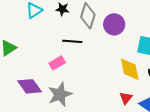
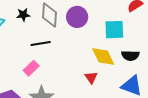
red triangle: (126, 98) -> (91, 78), moved

